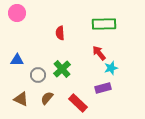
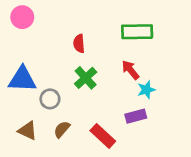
blue triangle: (17, 60) -> (22, 79), size x1.6
green cross: (62, 69) -> (86, 78), moved

